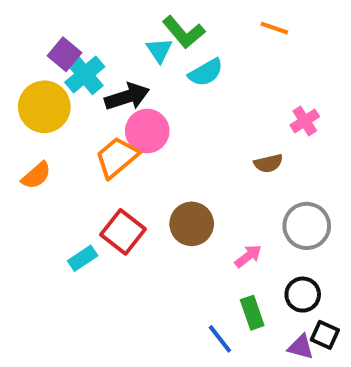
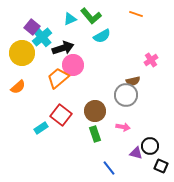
cyan triangle: (159, 50) -> (70, 19), moved, turned 40
gray circle: (307, 226) -> (126, 95), moved
pink arrow: (248, 256) -> (123, 127), turned 48
green rectangle: (252, 313) -> (95, 134), moved
purple triangle: (301, 347) -> (136, 153), moved

